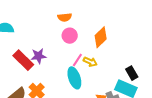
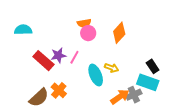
orange semicircle: (65, 17) -> (84, 23), moved
pink line: (77, 60) -> (74, 57), moved
yellow arrow: (90, 62) -> (112, 68), moved

